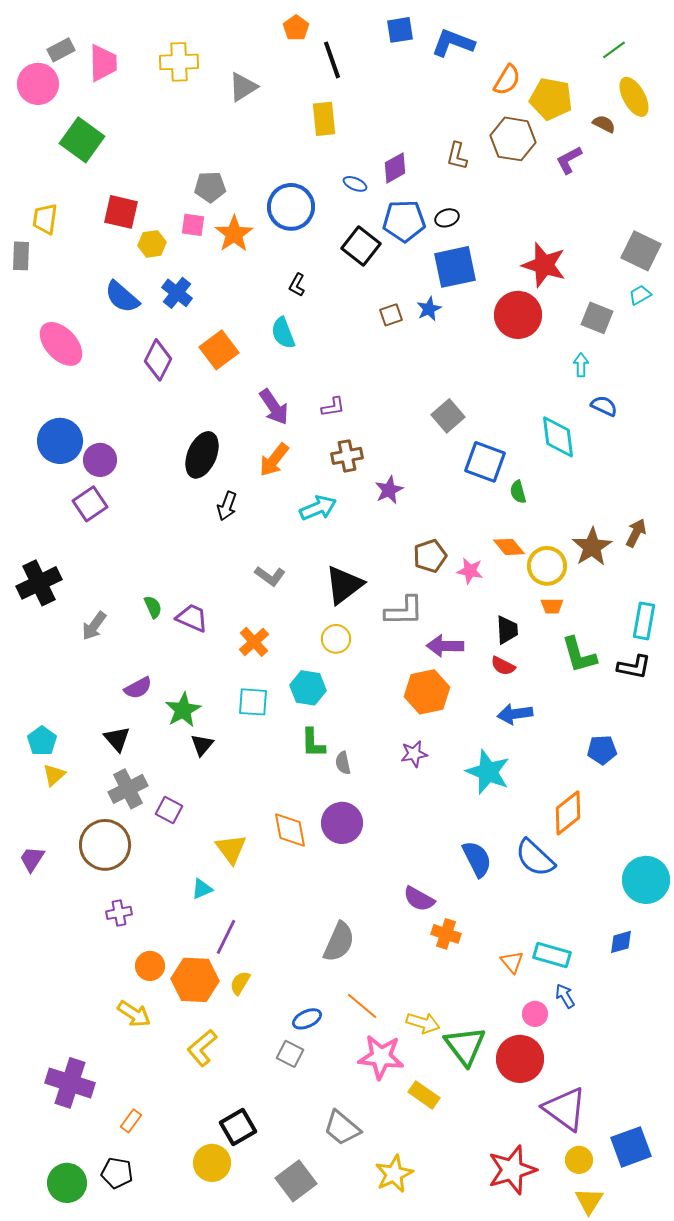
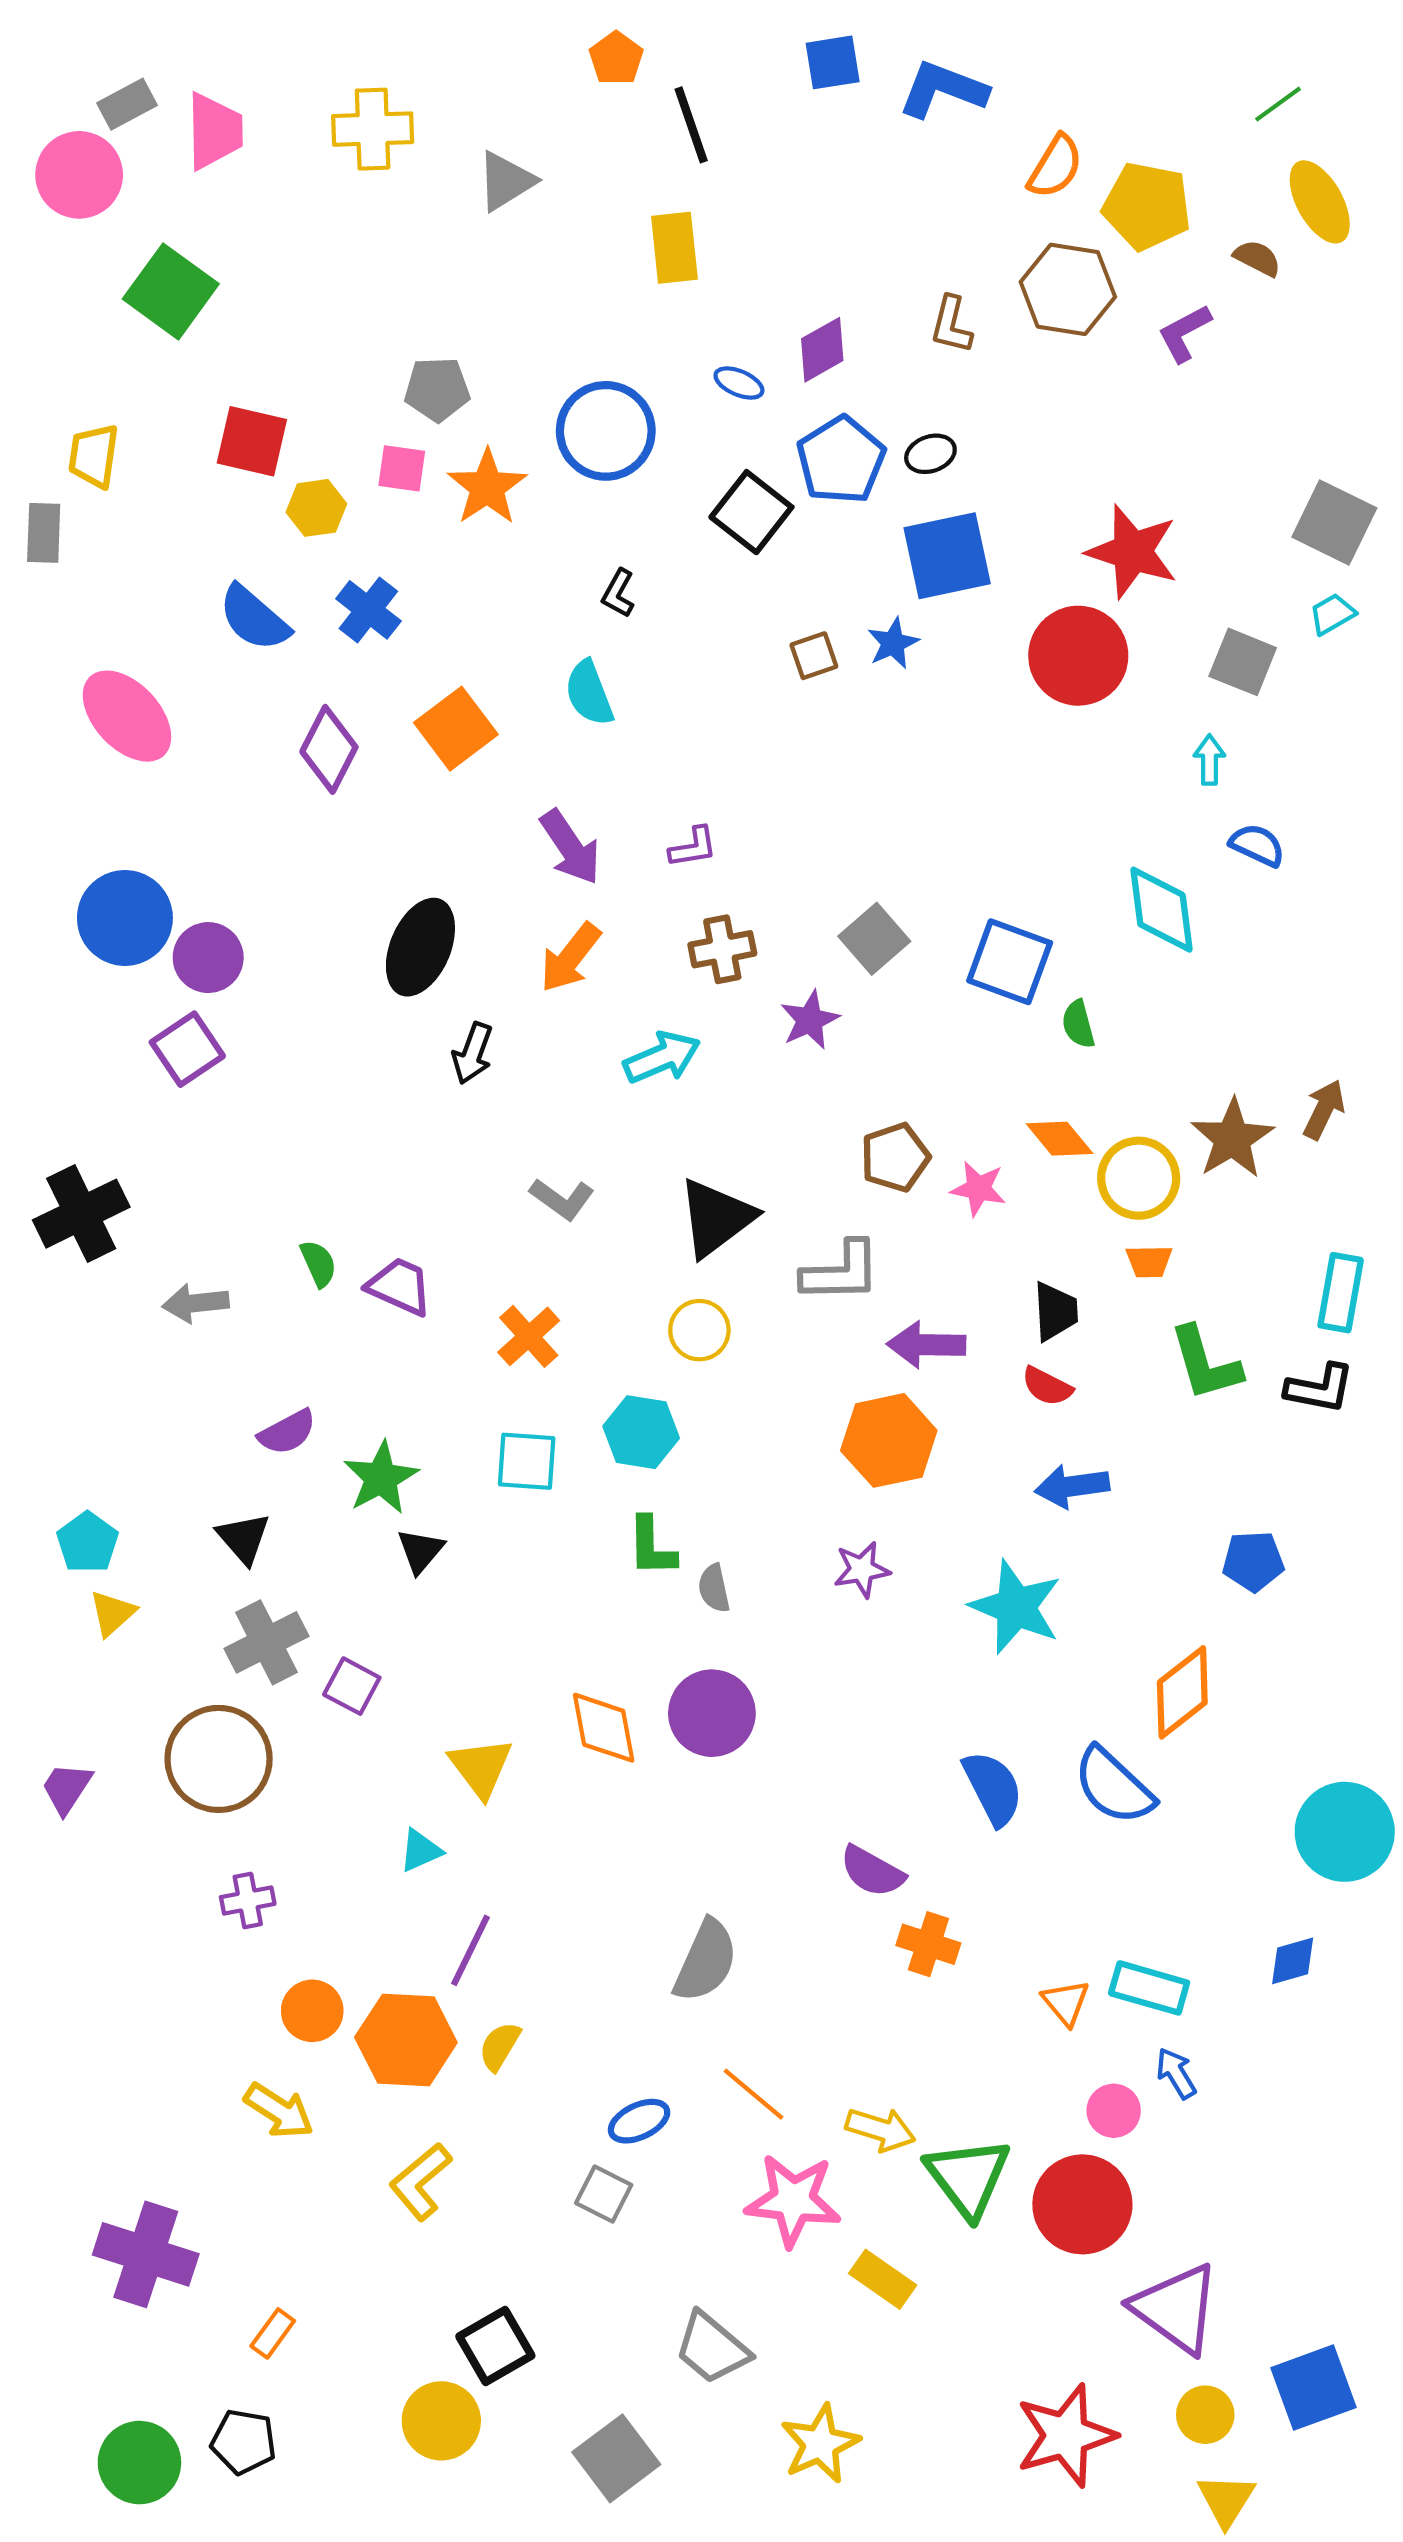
blue pentagon: (404, 221) -> (841, 460), turned -30
gray square: (448, 416) -> (874, 939), moved
gray arrow: (94, 626) -> (196, 1303), turned 48

